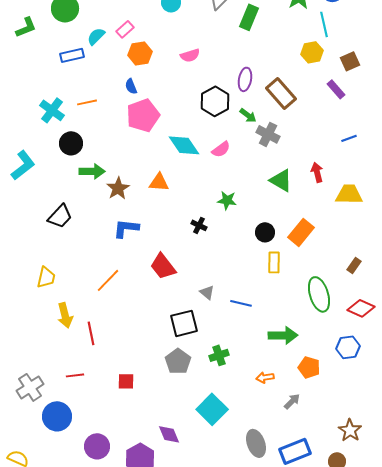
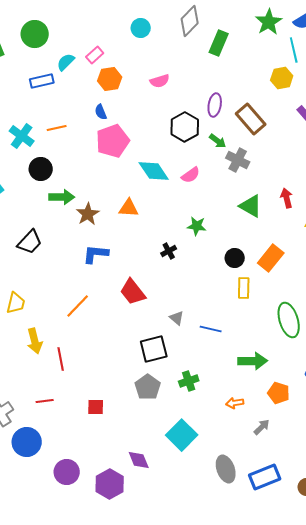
black cross: (199, 225) -> (169, 251), turned 35

